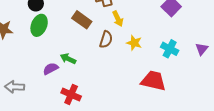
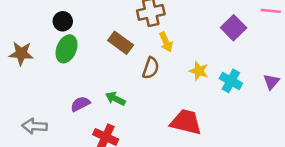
yellow star: (134, 43) -> (199, 71), moved
green arrow: (68, 59) -> (115, 99), moved
red trapezoid: (153, 81) -> (186, 122), moved

